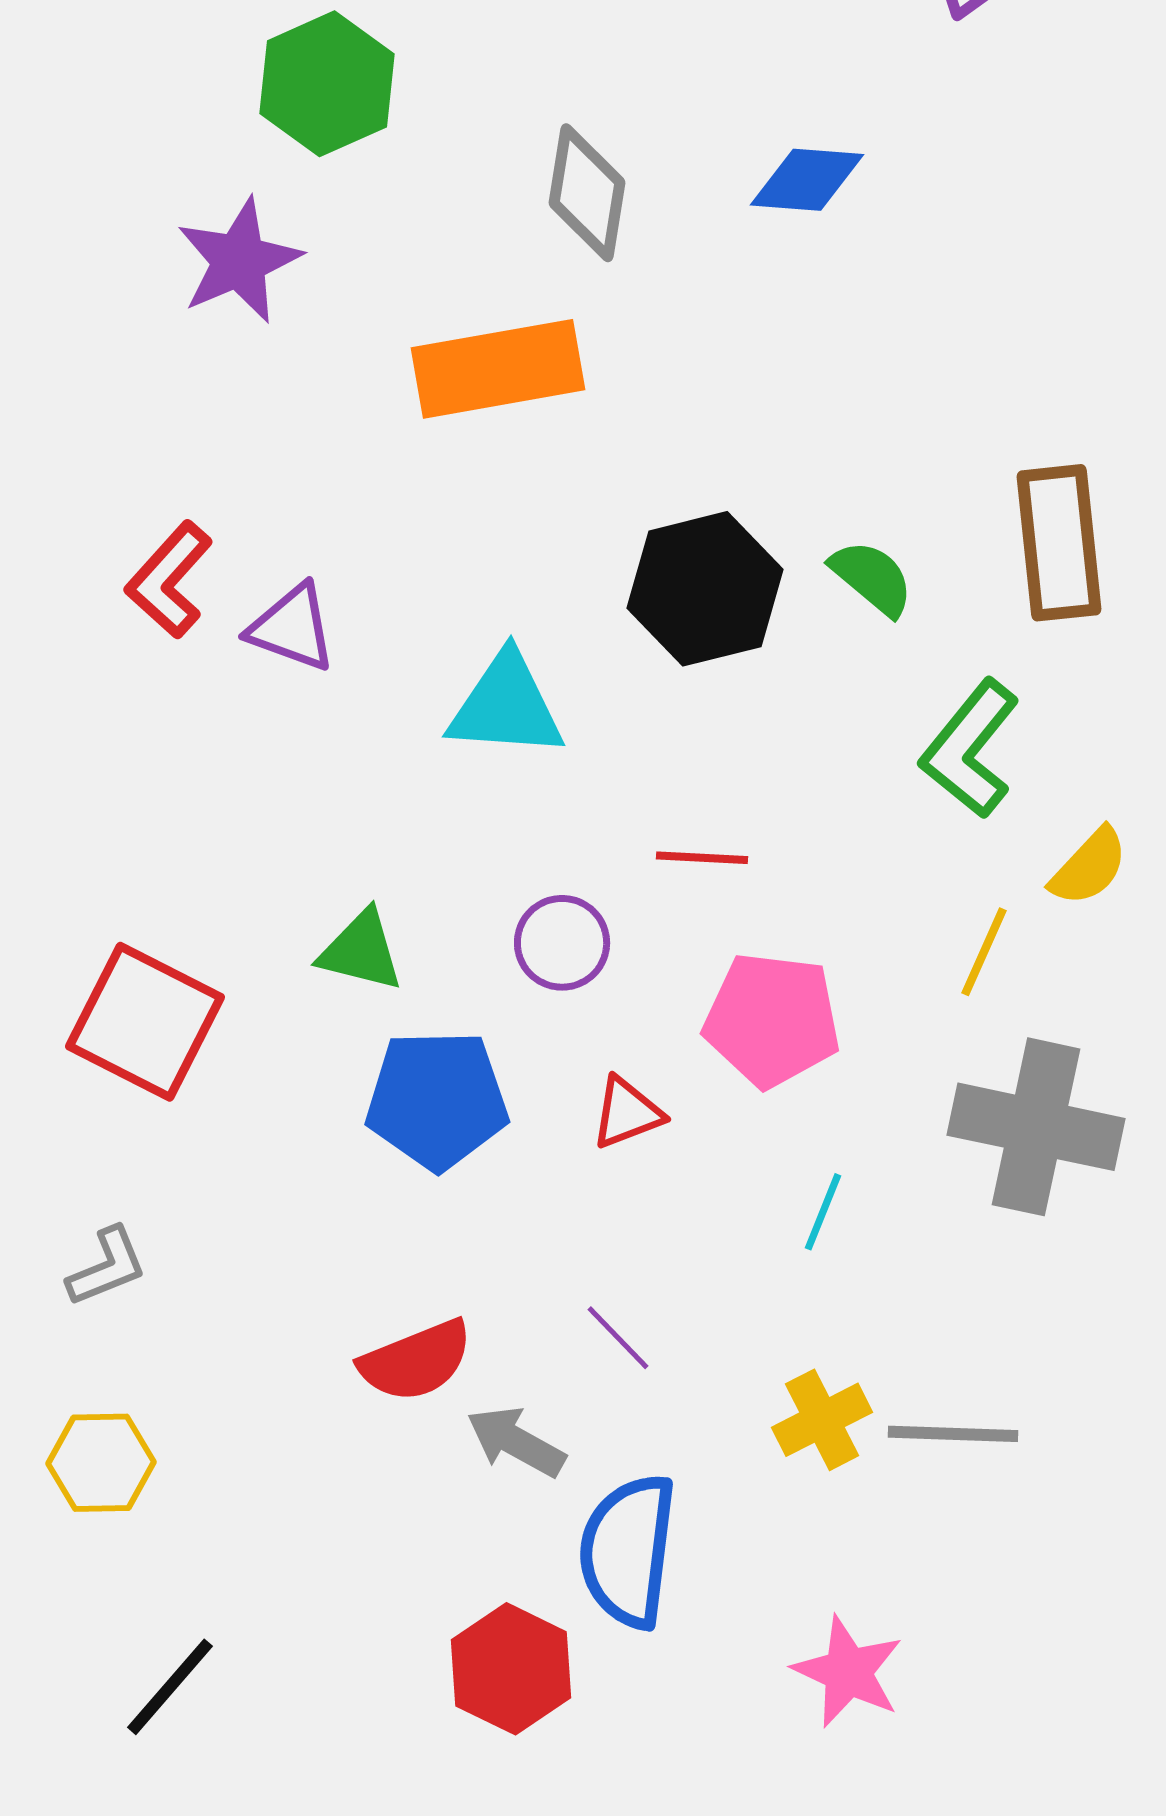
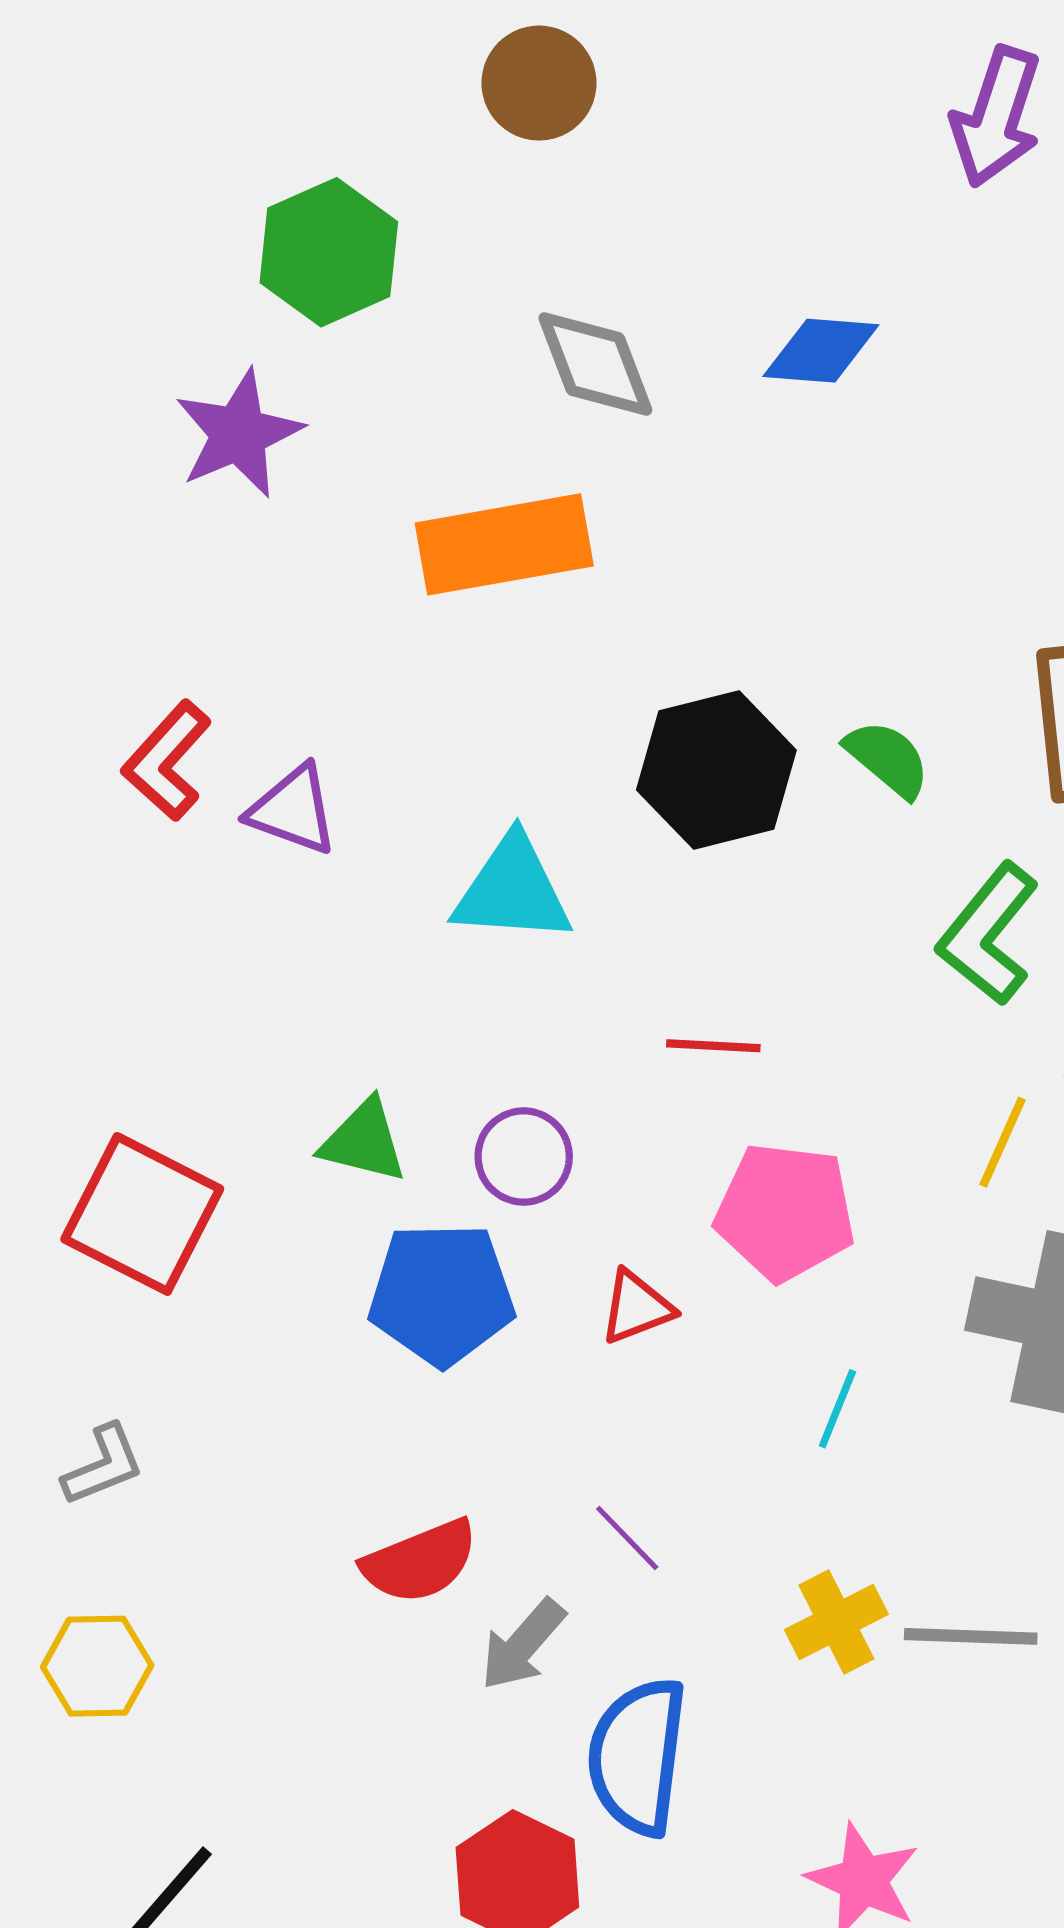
gray diamond: (587, 193) -> (595, 364), turned -30
purple circle: (562, 943) -> (524, 1157), moved
gray arrow: (516, 1442) -> (523, 1645), turned -78

